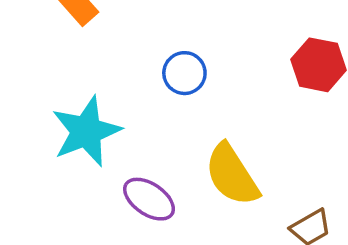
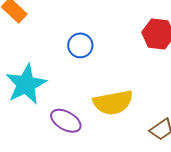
yellow semicircle: (232, 175) -> (113, 102), turned -63

